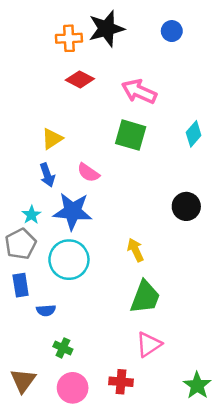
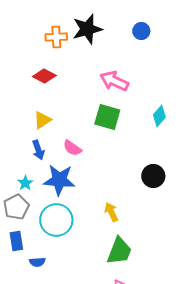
red diamond: (80, 79) -> (44, 76), moved

